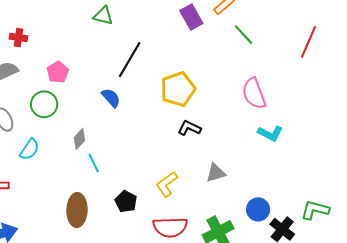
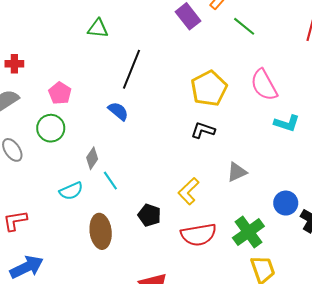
yellow pentagon: (178, 89) -> (209, 88), moved
cyan semicircle: (29, 149) -> (71, 191), moved, turned 40

